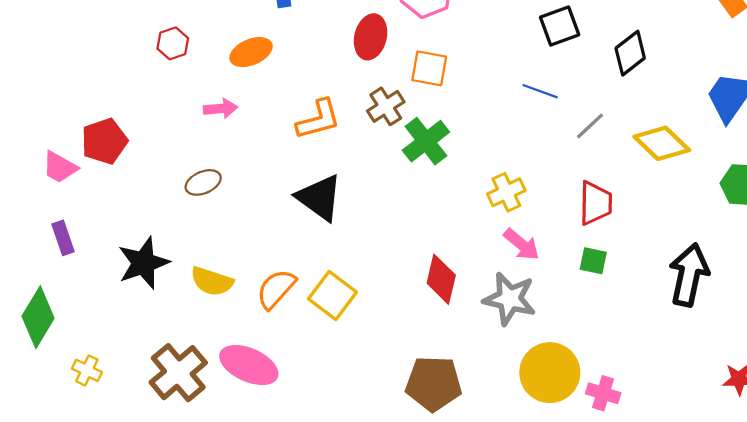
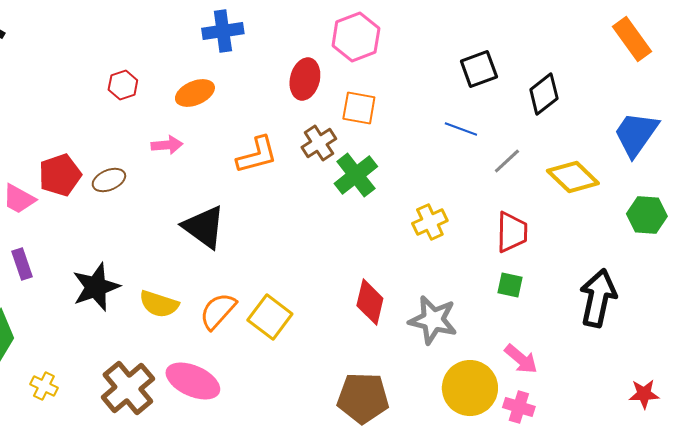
brown ellipse: (203, 182) -> (109, 180), moved
black triangle: (319, 198) -> (204, 227), moved
pink arrow: (522, 244) -> (521, 359), moved

